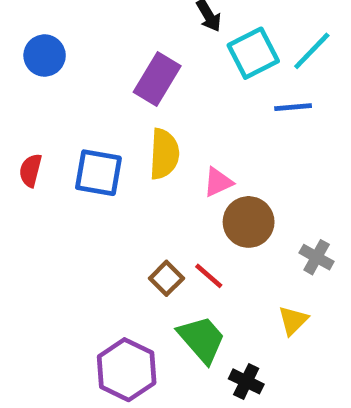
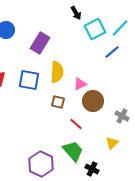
purple rectangle: (157, 79) -> (40, 43), moved
blue line: (293, 107) -> (112, 52), turned -35
brown square: (166, 278) -> (58, 102), moved, turned -32

